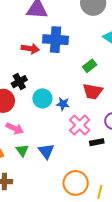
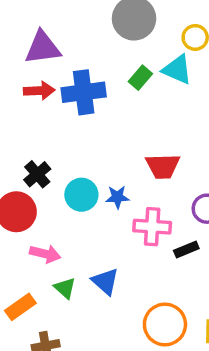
red arrow: (30, 49) -> (39, 91), moved
green rectangle: (90, 66) -> (140, 78), moved
pink cross: (80, 125) -> (152, 227), turned -30

